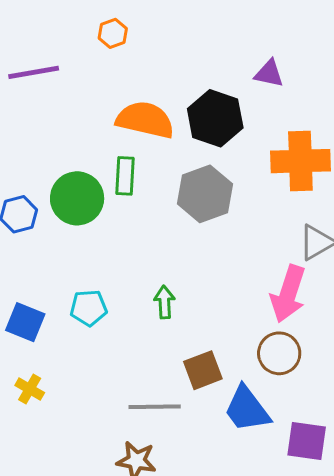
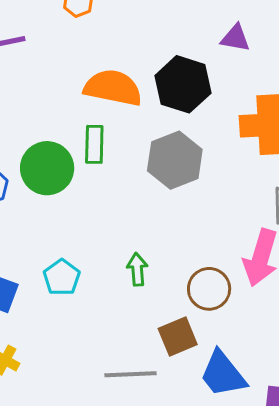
cyan pentagon: (89, 308) -> (62, 277), turned -30
brown circle: (279, 353) -> (209, 289), moved

